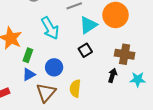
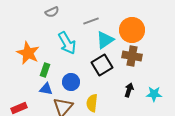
black square: (85, 50) -> (102, 65), size x1.5
brown cross: (125, 54) -> (132, 56), moved
blue triangle: (29, 74) -> (46, 89), turned 40

